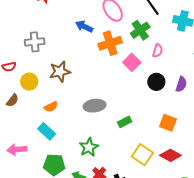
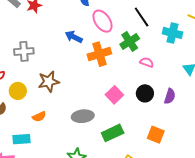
pink semicircle: (158, 51) -> (147, 62), turned -88
pink square: (132, 62) -> (114, 95), moved
green rectangle: (125, 122) -> (113, 133), size x1.5
cyan rectangle: (47, 131) -> (21, 139), moved, turned -48

